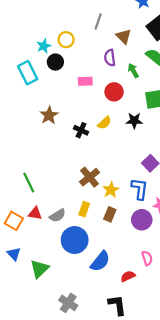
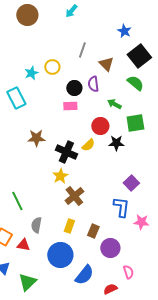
black circle: (55, 62) -> (74, 88), moved
green arrow: (133, 71) -> (114, 104), moved, turned -32
red circle: (114, 92) -> (100, 126), moved
brown star: (49, 115) -> (36, 138), turned 30
black cross: (81, 130) -> (66, 152), size x1.5
yellow star: (111, 190) -> (60, 176), moved
red triangle: (35, 213) -> (23, 245), moved
gray semicircle: (58, 215) -> (36, 225), moved, turned 133
purple circle: (142, 220) -> (110, 248), moved

